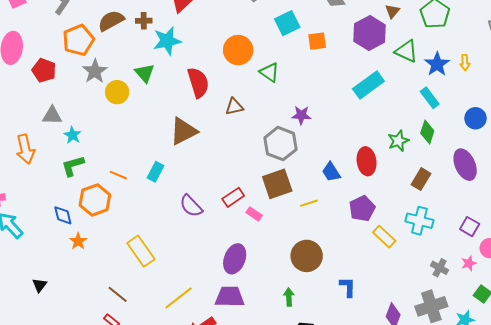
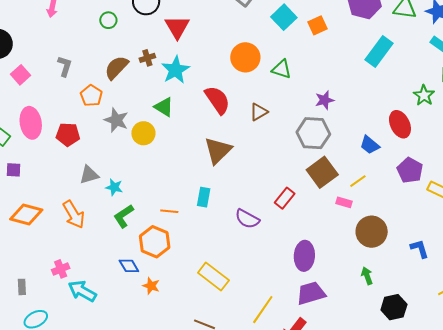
orange pentagon: (78, 40) -> (91, 96), size x0.7
pink rectangle: (254, 214) -> (344, 202), moved

